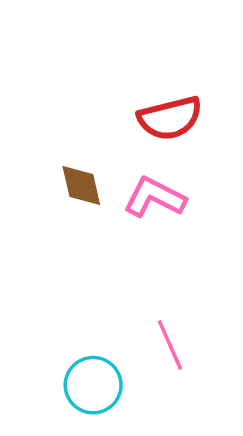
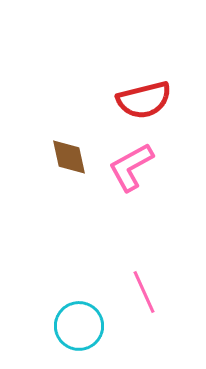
pink L-shape: (155, 197) -> (131, 167), turned -56

